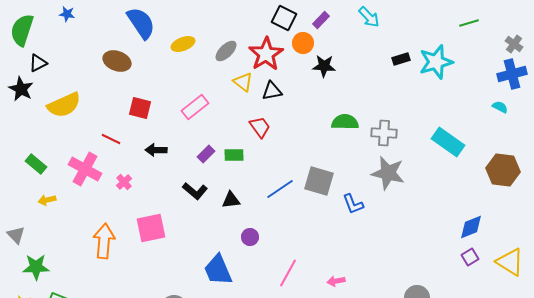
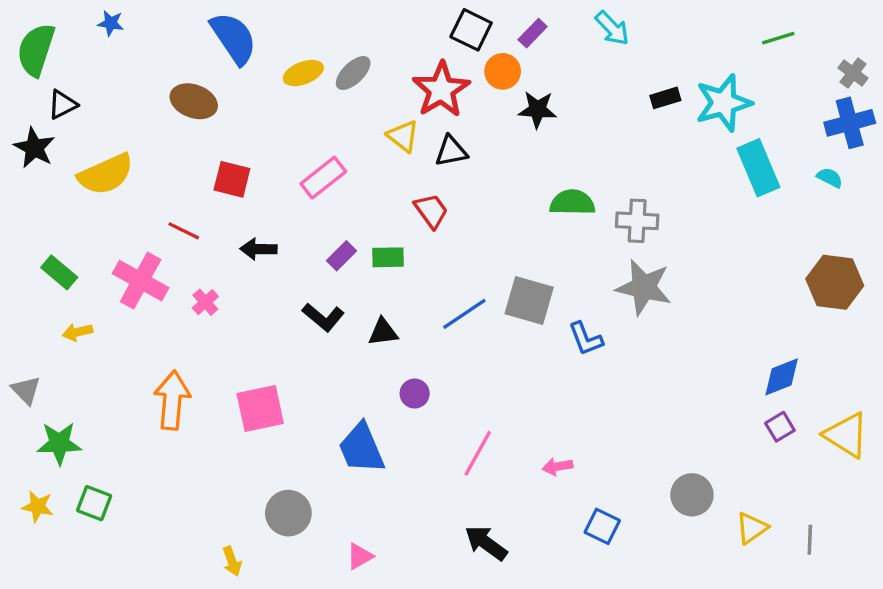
gray ellipse: (226, 51) -> (353, 73), moved
cyan rectangle: (448, 142) -> (758, 168), moved, turned 32
pink square: (151, 228) -> (260, 408), moved

